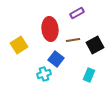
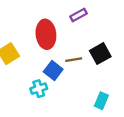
brown line: (73, 40) -> (74, 60), moved
cyan rectangle: (89, 75) -> (101, 101), moved

